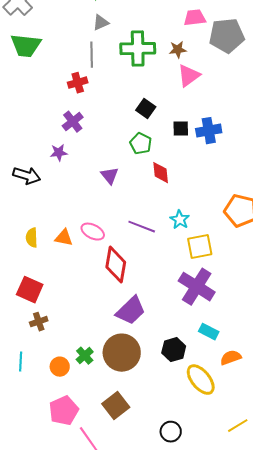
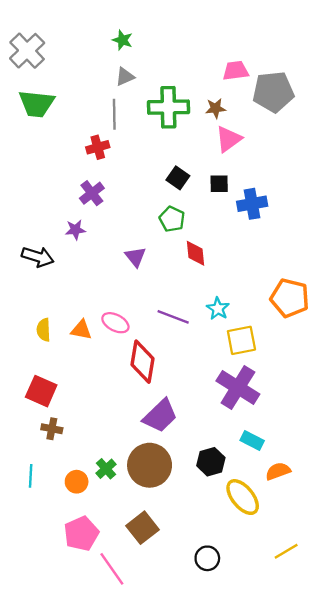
black square: (181, 129) -> (219, 184), moved
brown cross: (39, 322) -> (52, 429), turned 30

